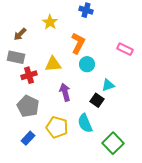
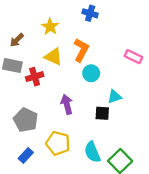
yellow triangle: (53, 64) -> (53, 57), moved, turned 30
red cross: (29, 75) -> (35, 77), moved
black square: (97, 100) -> (102, 113), turned -32
cyan semicircle: (85, 123) -> (92, 152), moved

